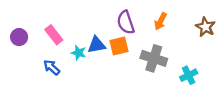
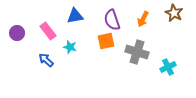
brown star: (205, 27) -> (174, 13), moved
blue triangle: (97, 45) -> (75, 16), moved

